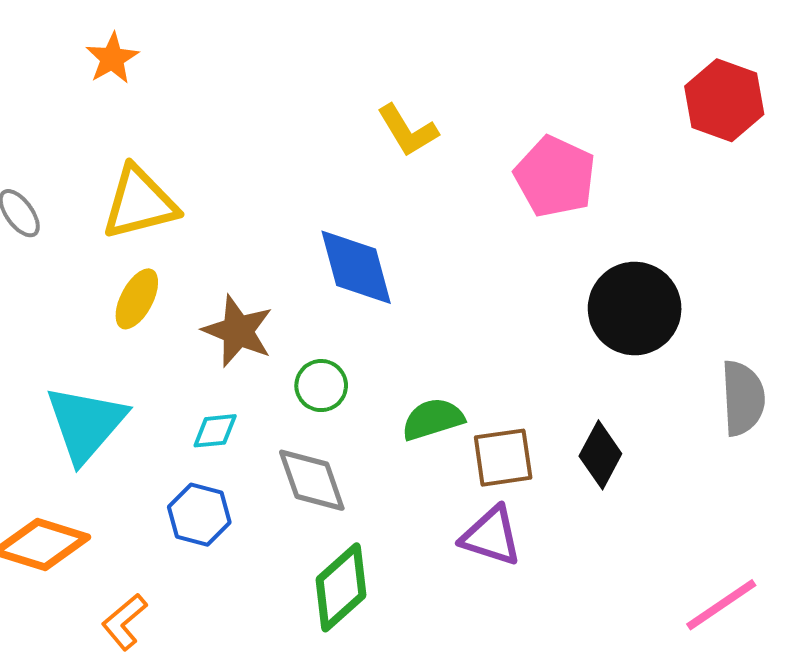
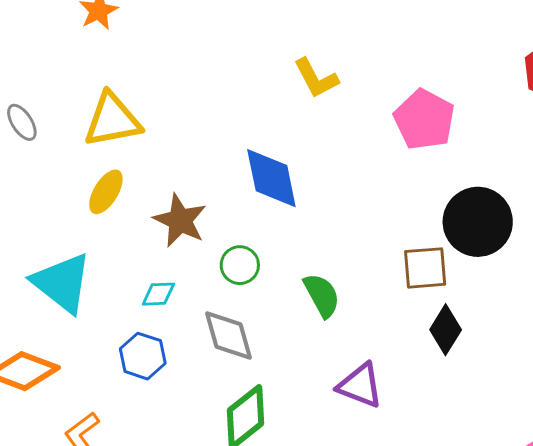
green semicircle: (433, 419) -> (322, 295), turned 75
cyan triangle: (86, 424) -> (62, 283), turned -36
brown square: (503, 458) -> (425, 268), moved

